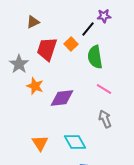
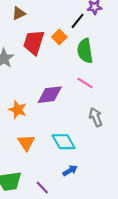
orange star: (35, 86) -> (18, 110), moved
pink line: (104, 89) -> (85, 83), moved

